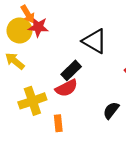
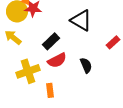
black rectangle: (71, 70) -> (51, 41), moved
black semicircle: (111, 110) -> (86, 65), moved, turned 119

